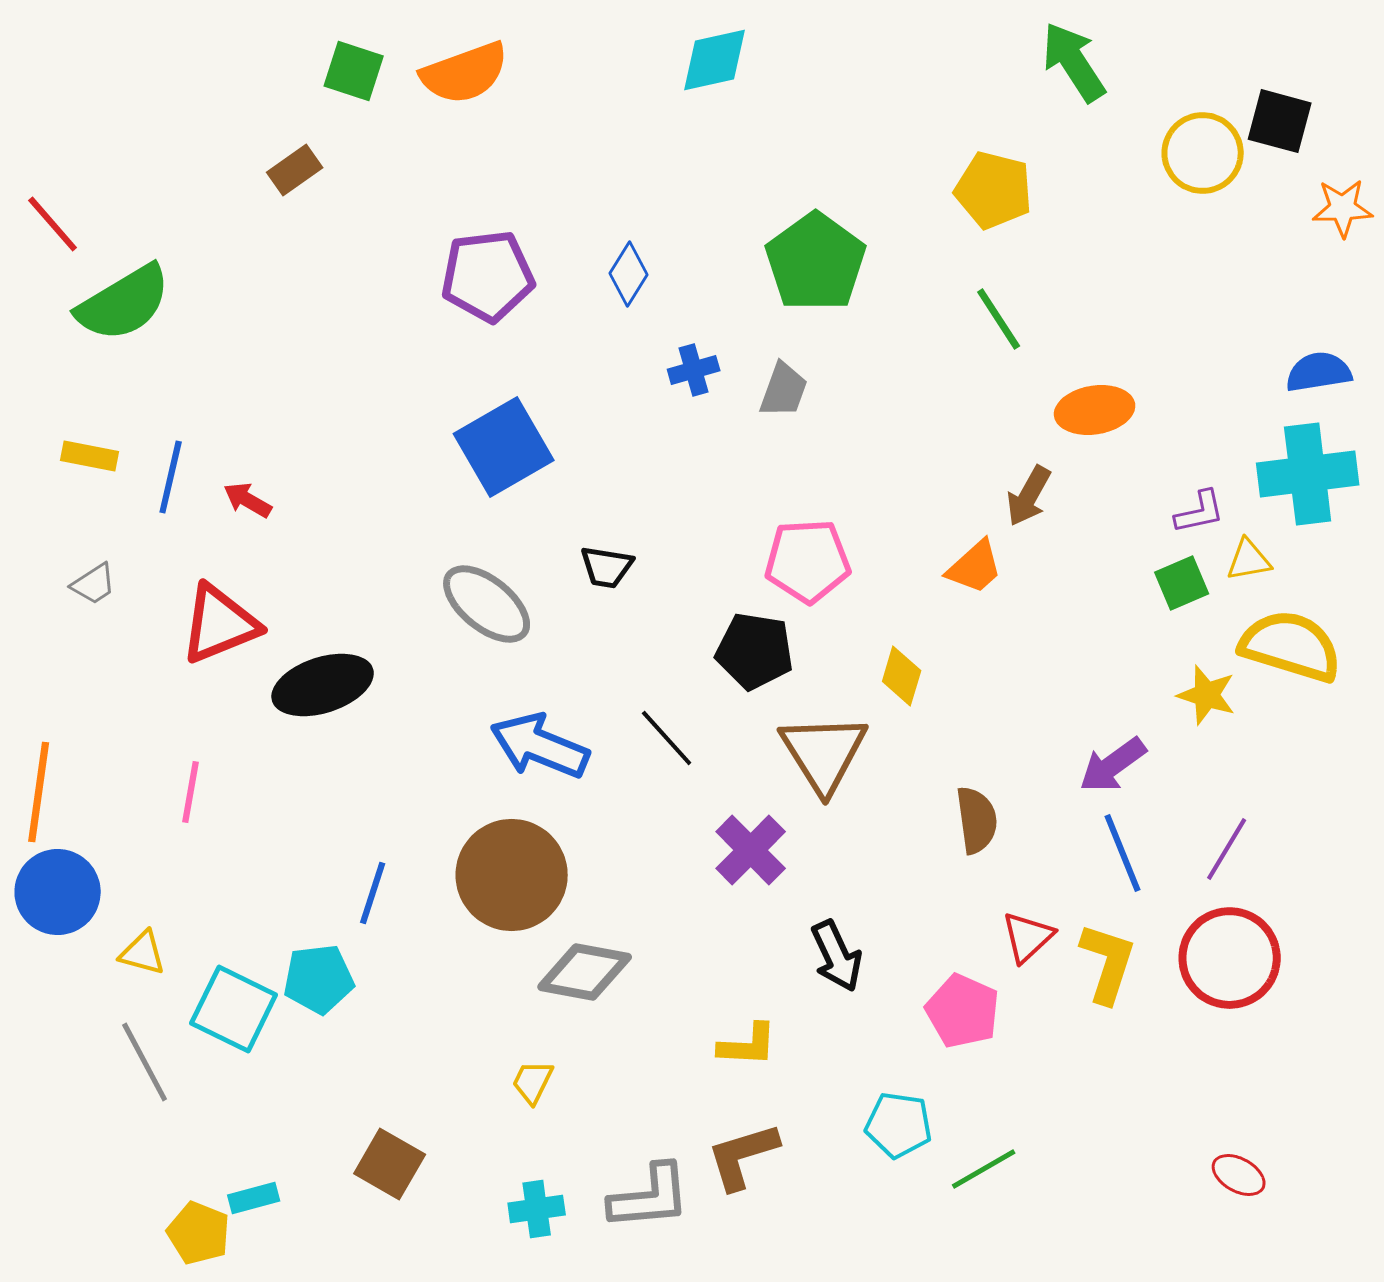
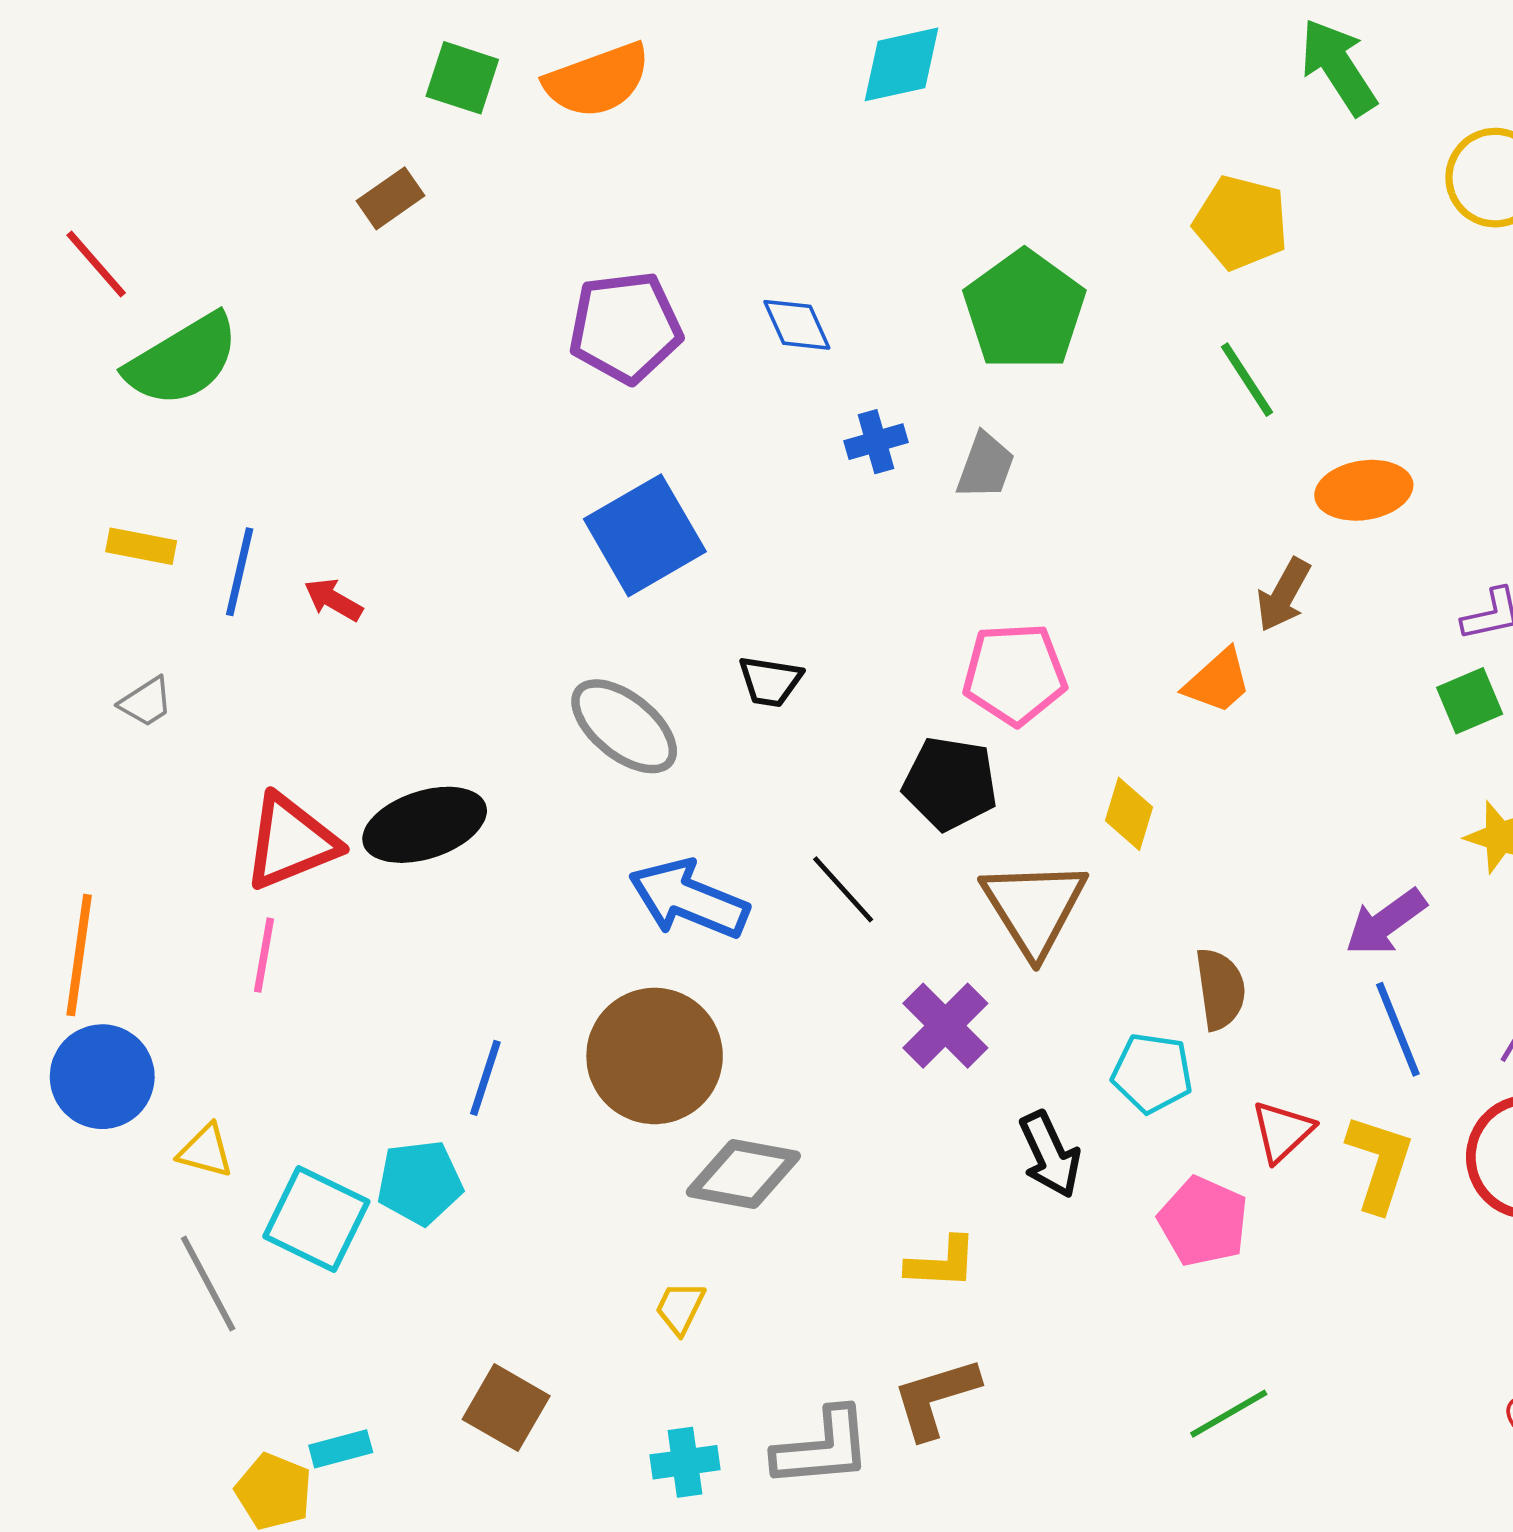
blue diamond: (629, 274) -> (797, 325), turned -56
red triangle: (220, 624) -> (291, 842), moved
cyan pentagon: (899, 1125) -> (1152, 1073), moved

